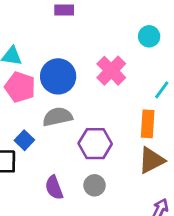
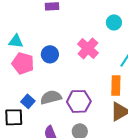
blue circle: (58, 76) -> (50, 54), size x0.7
gray semicircle: (58, 117) -> (51, 97), moved

